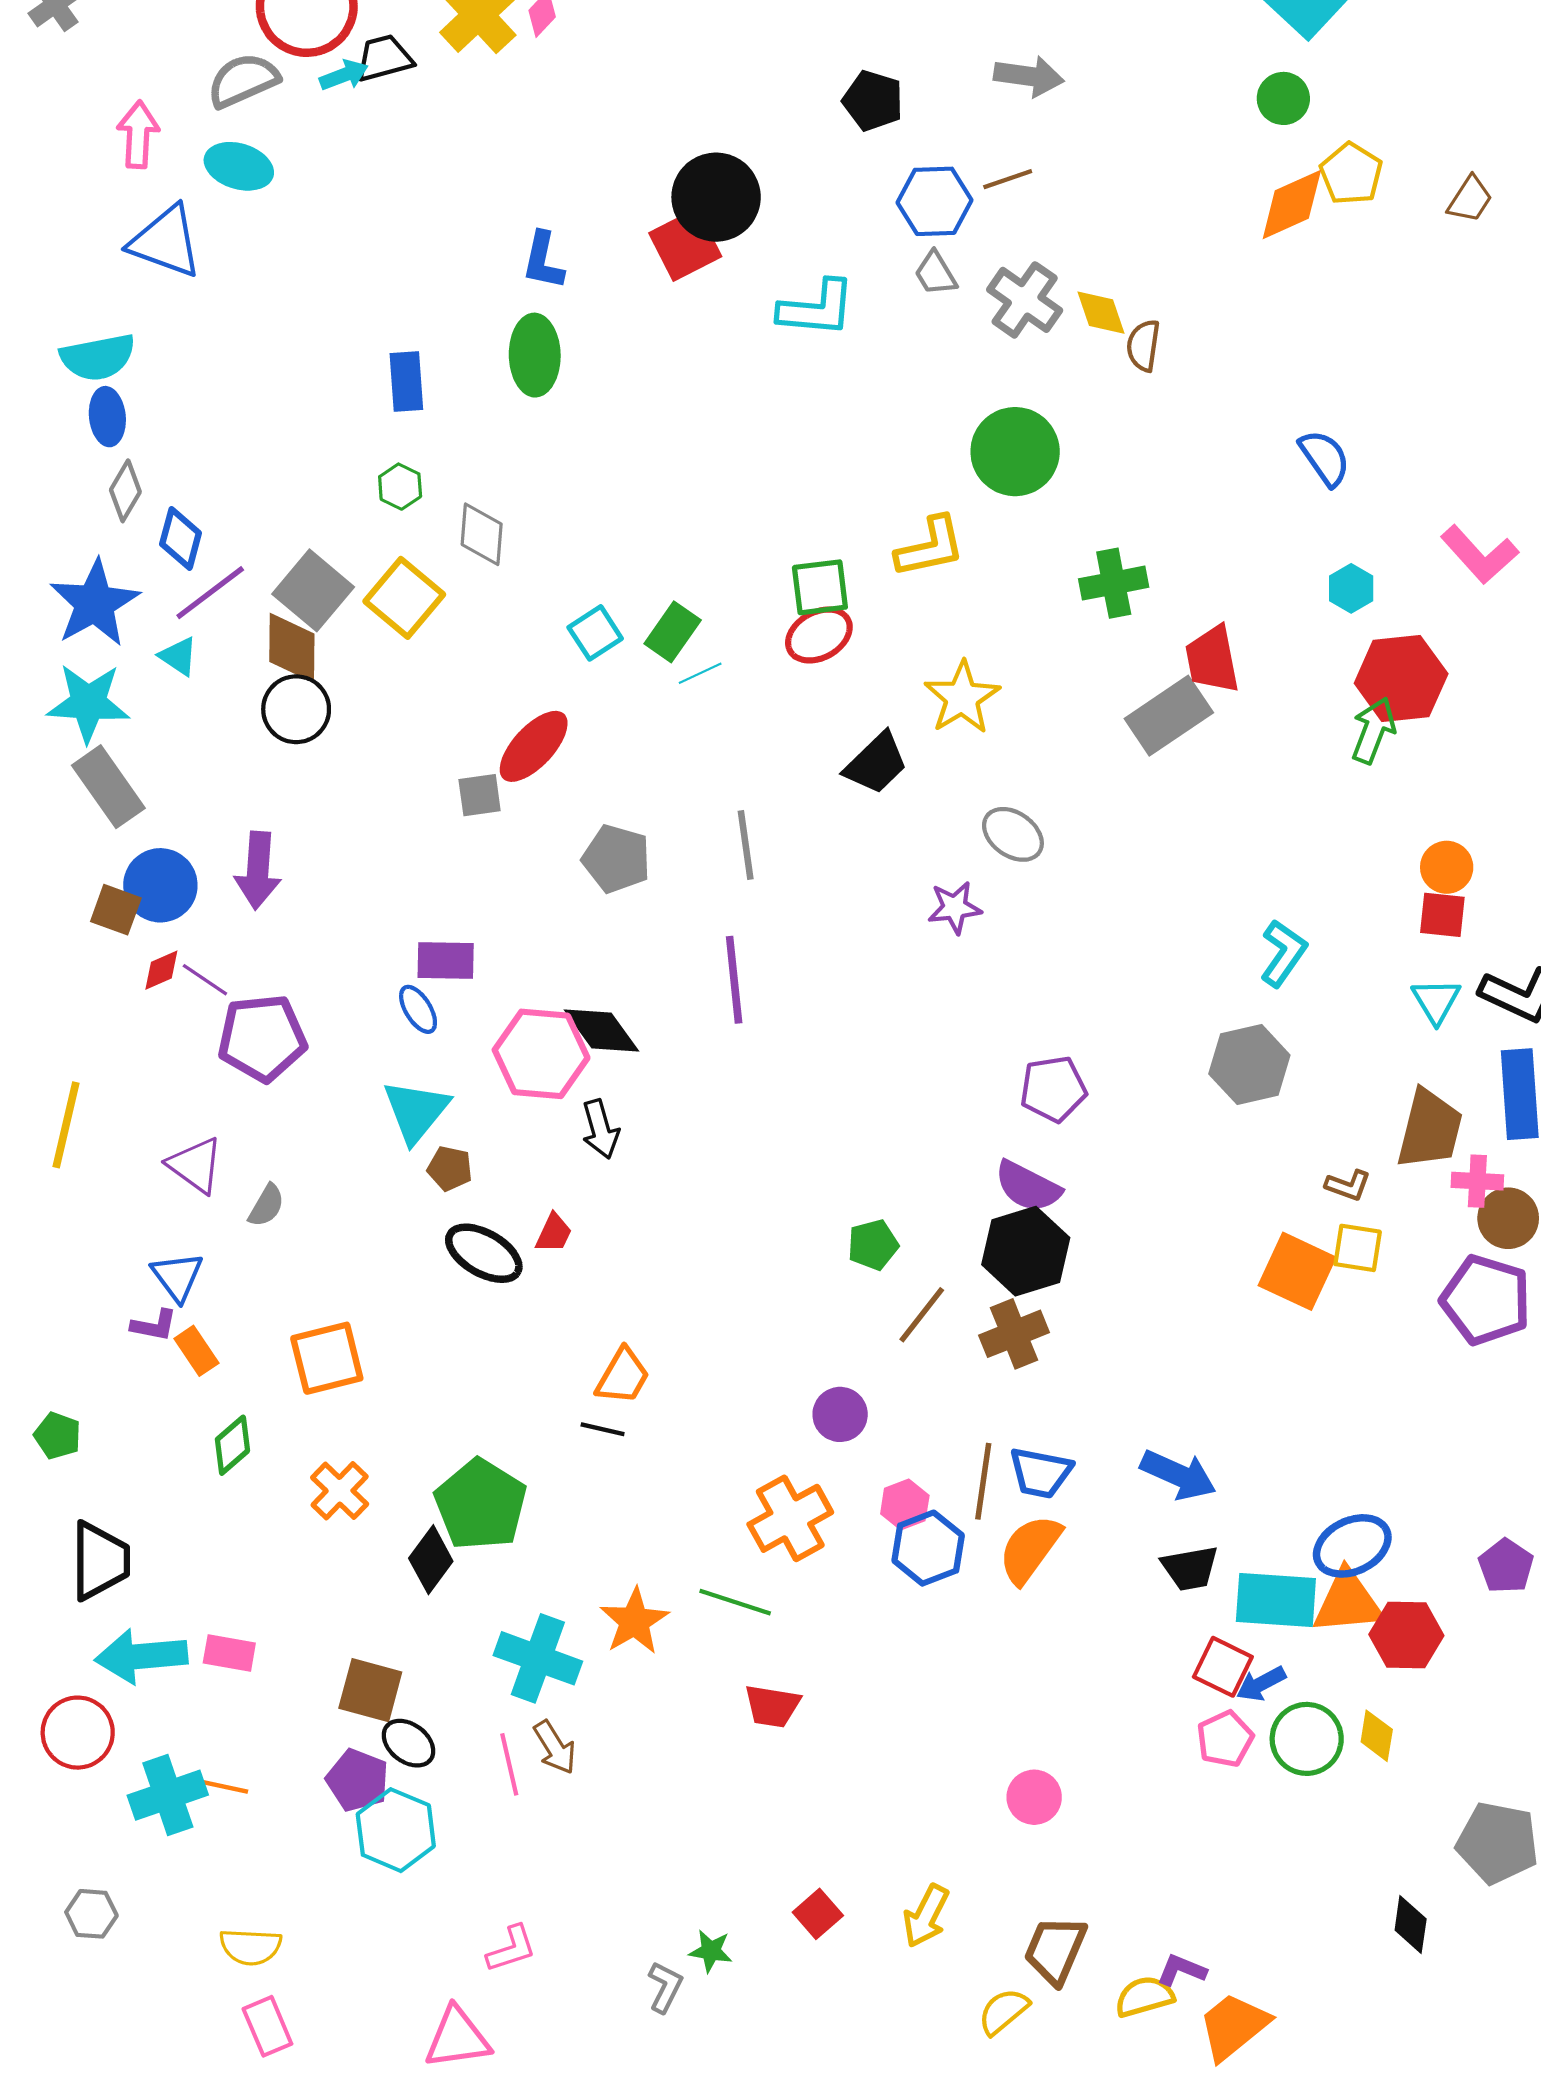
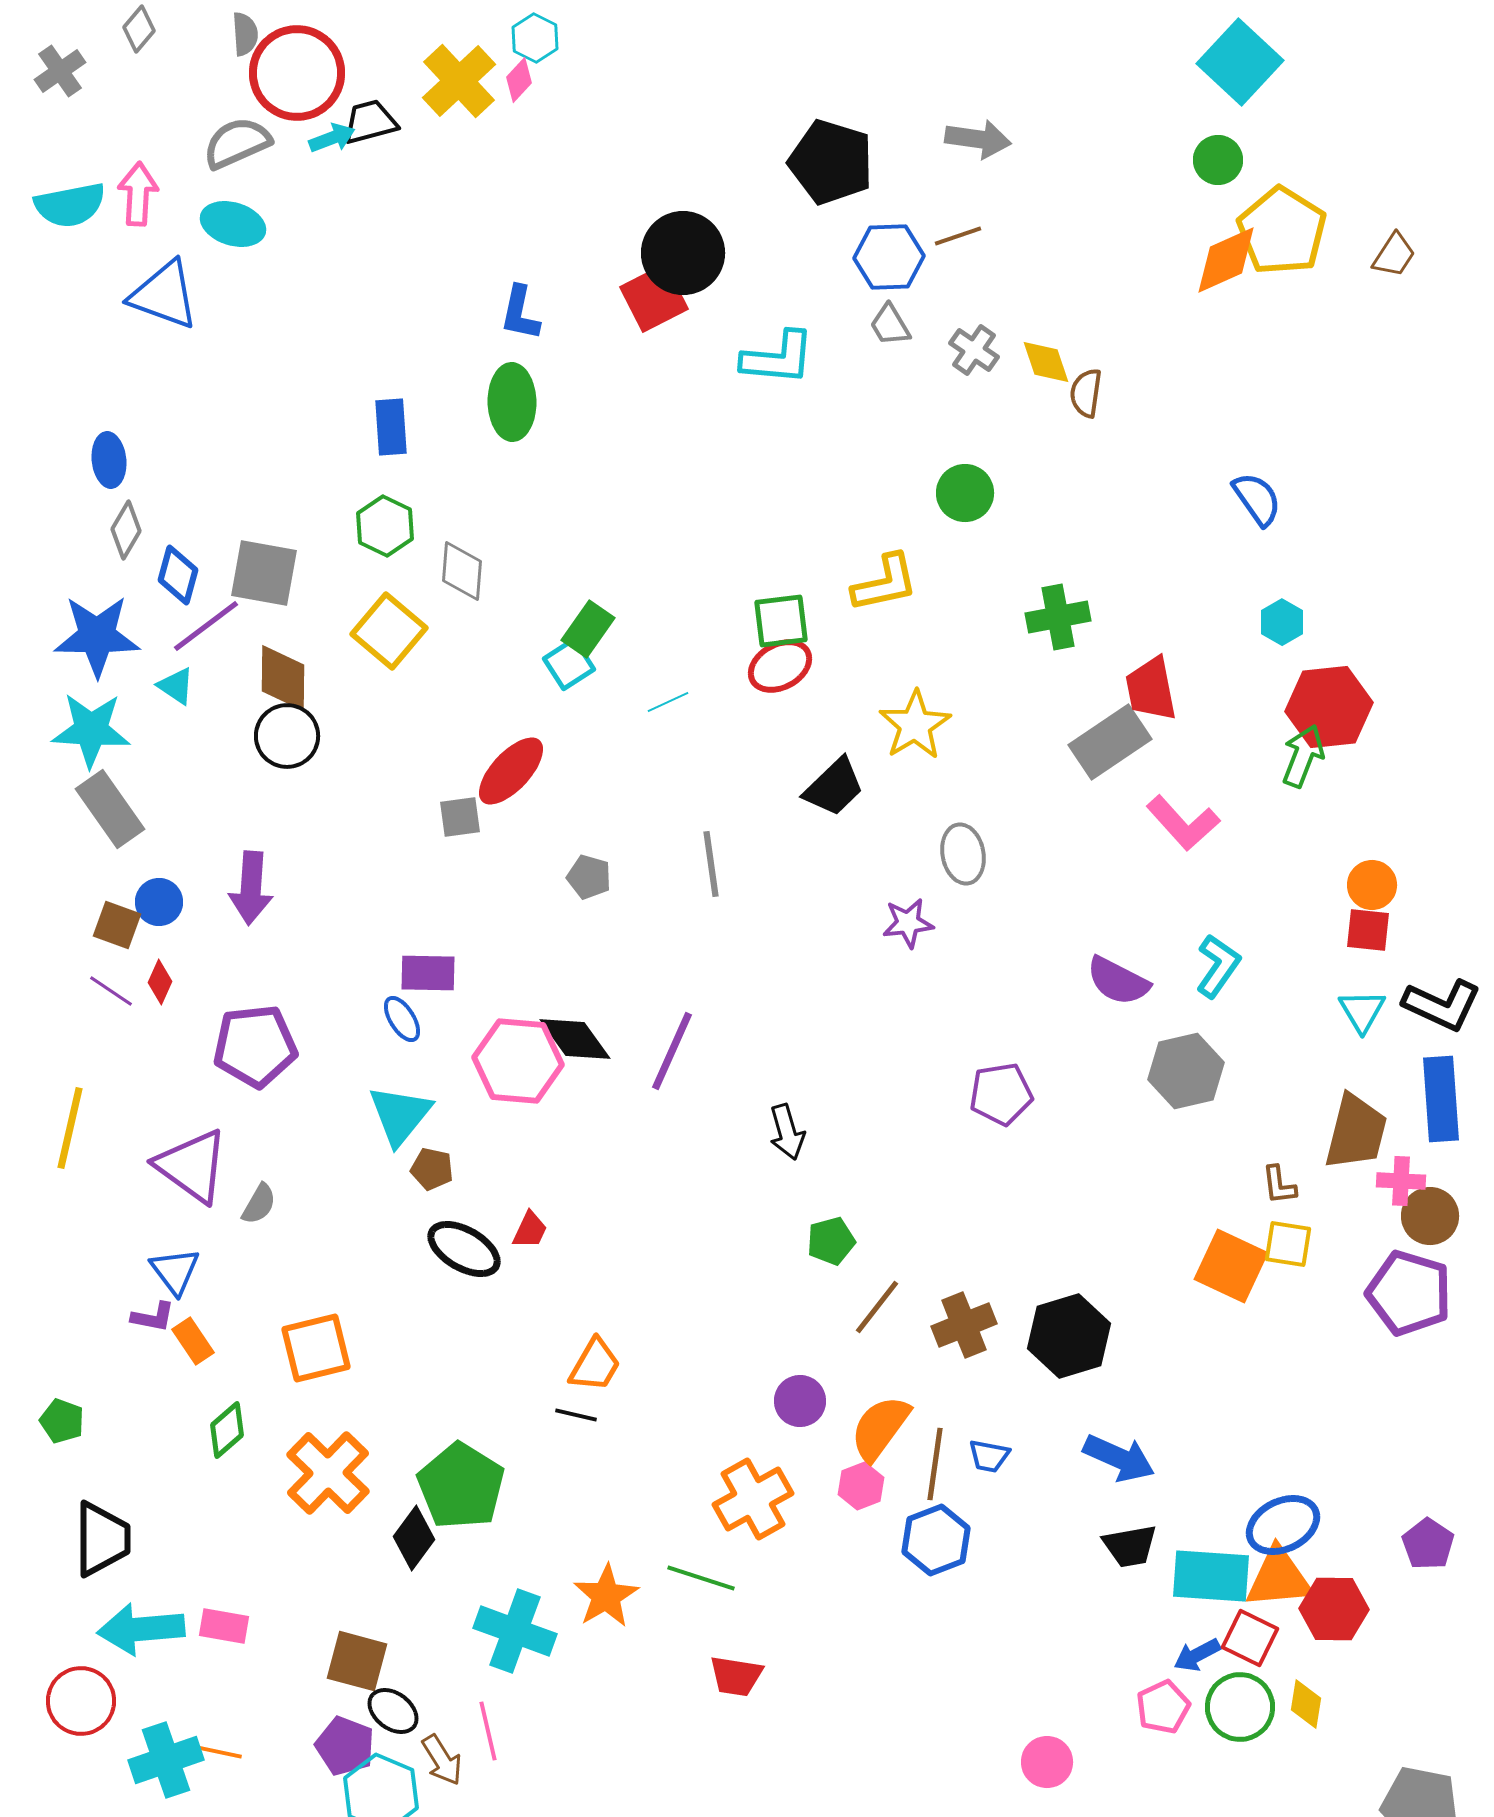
black pentagon: (873, 101) -> (831, 162), size x1.5
yellow pentagon: (1351, 174) -> (1282, 231), size x1.5
gray cross: (1025, 300) -> (974, 350), size x0.7
cyan semicircle: (98, 357) -> (70, 205), moved
green circle: (1015, 452) -> (965, 493), size x0.7
green hexagon: (400, 487) -> (385, 526), size x1.4
pink L-shape: (1480, 554) -> (1183, 823), moved
gray square: (313, 590) -> (264, 573), moved, turned -30
blue star: (95, 603) -> (97, 636), turned 30
green rectangle: (673, 632) -> (588, 629), moved
gray ellipse: (1013, 834) -> (963, 854), turned 44
gray pentagon: (616, 859) -> (589, 877), size x0.7
blue circle: (160, 885) -> (159, 902), size x0.7
red diamond: (161, 970) -> (160, 982), turned -42
purple line: (205, 980) -> (111, 991), moved
purple line: (734, 980) -> (672, 1051), moved, turned 30
black arrow: (600, 1129) -> (787, 1132), moved
purple triangle: (195, 1165) -> (192, 1166), size x1.4
brown L-shape: (1348, 1185) -> (1279, 1185), turned 63
purple semicircle: (1028, 1186) -> (1118, 981), moved
black hexagon: (1026, 1251) -> (1069, 1336), moved
blue trapezoid: (1041, 1473) -> (989, 1456), size x0.7
orange cross: (340, 1491) -> (328, 1473), size x1.5
blue hexagon: (928, 1548) -> (936, 1540), moved
orange semicircle: (1030, 1549) -> (880, 1428), moved
red square: (1223, 1667) -> (1250, 1638), moved
brown arrow: (555, 1747) -> (442, 1760), moved
pink circle: (1034, 1797) -> (1047, 1762), moved

